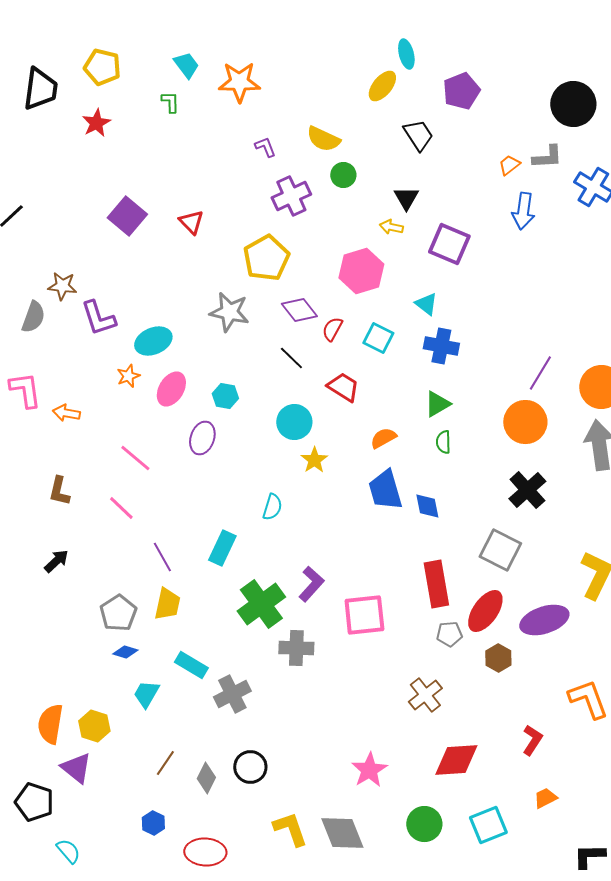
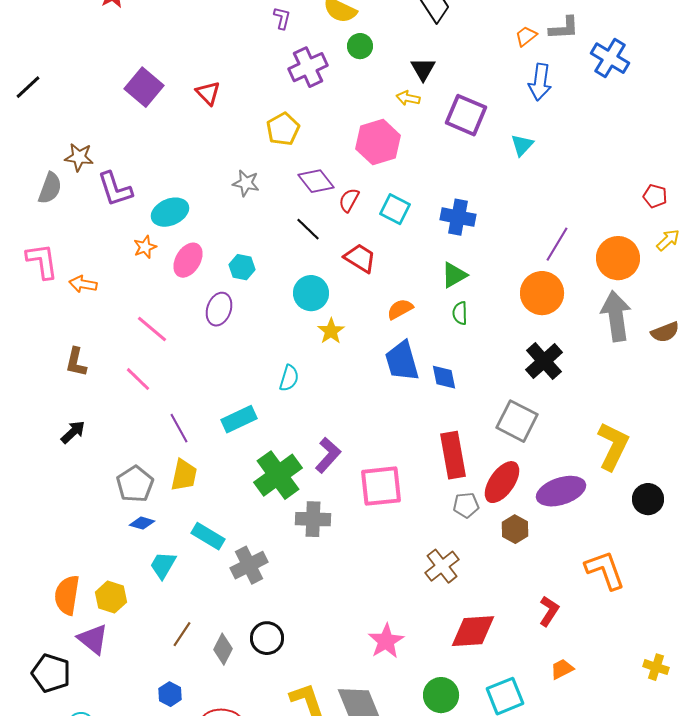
purple L-shape: (265, 147) -> (282, 18), turned 35
yellow pentagon: (266, 258) -> (283, 129), size x0.7
cyan triangle: (426, 304) -> (522, 145), moved, turned 35
gray star: (229, 312) -> (246, 183), size x0.7
cyan rectangle: (222, 548) -> (239, 419), turned 40

